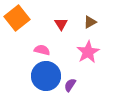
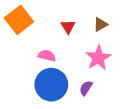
purple semicircle: (70, 85) -> (86, 88), moved

